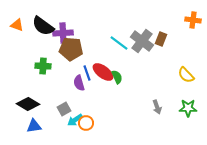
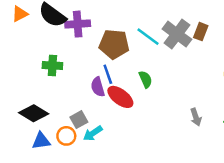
orange triangle: (17, 25) -> (20, 14), turned -48
brown pentagon: (71, 49) -> (114, 44), moved
red ellipse: (103, 72) -> (120, 97), moved
orange circle: (86, 123) -> (66, 136), moved

